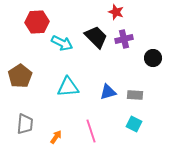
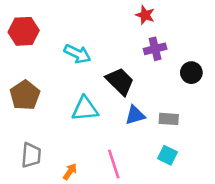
red hexagon: (37, 22) -> (24, 31), moved
black trapezoid: (96, 37) -> (120, 81), moved

